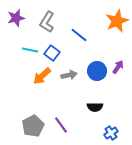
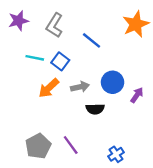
purple arrow: (118, 67) -> (137, 95), moved
black semicircle: (95, 107) -> (95, 109), moved
blue cross: (111, 133) -> (116, 154), moved

